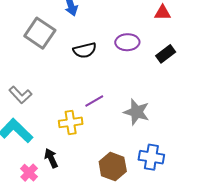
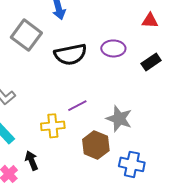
black semicircle: (85, 50) -> (70, 54), size x1.4
brown hexagon: (113, 166) -> (96, 145), moved

